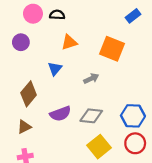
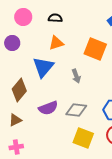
black semicircle: (57, 15) -> (55, 18), moved
blue triangle: (55, 69) -> (43, 67), size x1.6
gray arrow: (91, 78) -> (76, 76), turned 96
yellow square: (99, 147) -> (83, 138), turned -30

